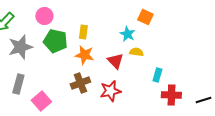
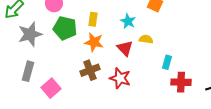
cyan star: (127, 34) -> (128, 21), moved
red star: (110, 91) -> (120, 78), turned 30

